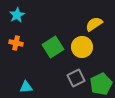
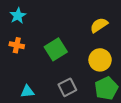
yellow circle: (82, 47) -> (100, 60), moved
gray square: (76, 78) -> (67, 87), moved

